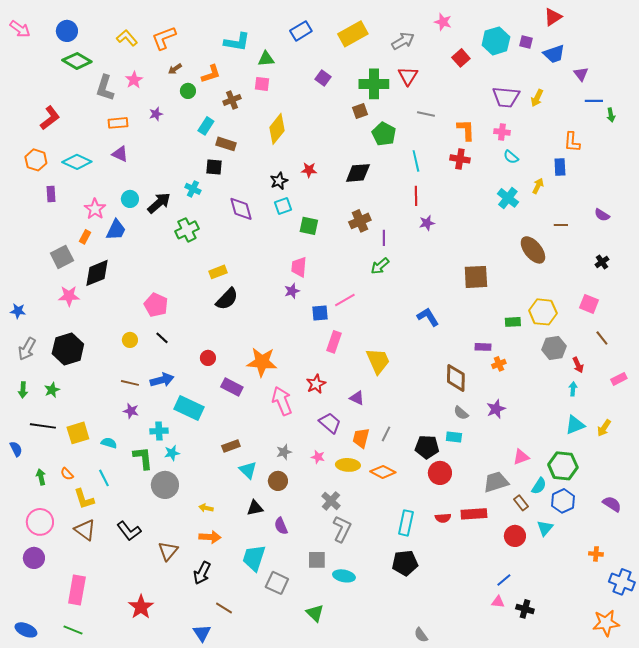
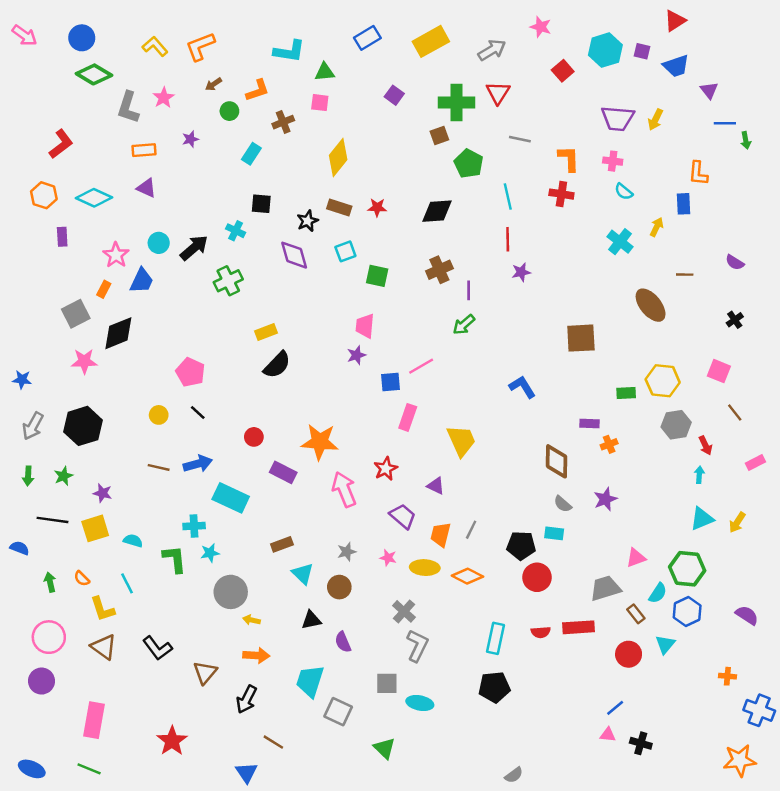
brown rectangle: (226, 144) -> (339, 207), moved
black star: (279, 181) -> (308, 221), moved
purple star: (131, 411) -> (103, 493), moved
blue semicircle: (16, 449) -> (20, 548), turned -42
gray circle: (165, 485) -> (231, 592), moved
gray semicircle: (421, 635) -> (514, 775), turned -91

